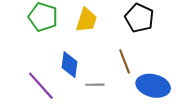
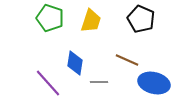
brown line: (125, 61) -> (127, 60), turned -45

